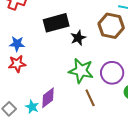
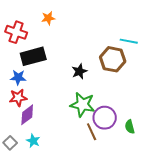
black rectangle: (56, 23) -> (33, 56), moved
purple circle: (112, 73) -> (105, 118), moved
purple diamond: (48, 98) -> (27, 115), moved

